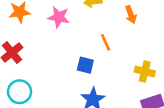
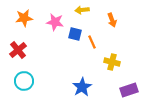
blue square: (85, 65) -> (75, 34), moved
yellow cross: (145, 71) -> (112, 62), moved

